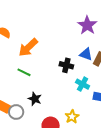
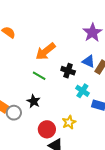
orange arrow: (28, 47) -> (45, 51), moved
green line: (24, 72) -> (39, 76), moved

